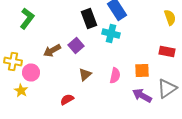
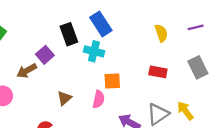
purple square: (76, 46) -> (45, 55), moved
orange square: (142, 70) -> (112, 81), moved

